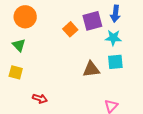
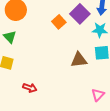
purple square: (92, 21) -> (80, 14), turned -30

